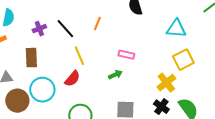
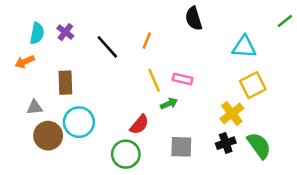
purple cross: (39, 29) -> (65, 32), moved, turned -32
yellow line: (79, 56) -> (154, 80), moved
red semicircle: (72, 79) -> (139, 125), moved
black cross: (161, 107) -> (226, 143), turned 35

